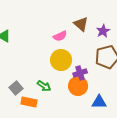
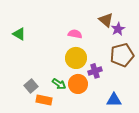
brown triangle: (81, 24) -> (106, 20), moved
pink semicircle: (60, 36) -> (75, 34), turned -144
orange circle: (78, 86) -> (78, 84), moved

